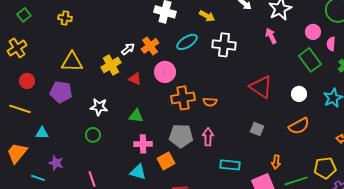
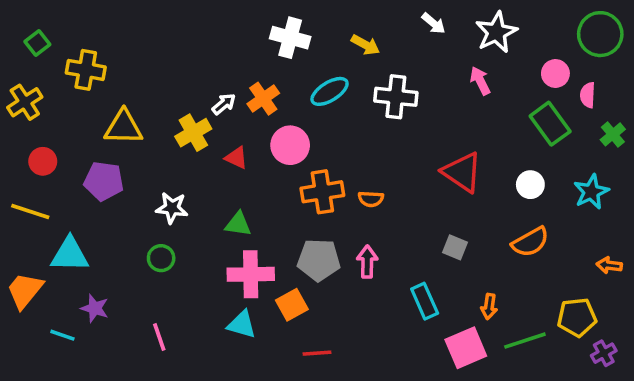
yellow cross: (65, 18) -> (86, 70), moved, size x1.5
cyan triangle: (42, 133) -> (70, 255), size x1.6
pink cross: (143, 144) -> (251, 274), size x1.4
cyan rectangle: (230, 165) -> (425, 301), moved, turned 60

